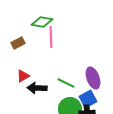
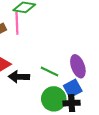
pink line: (51, 37) -> (17, 23), moved

